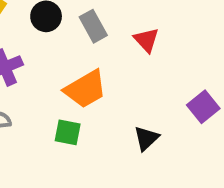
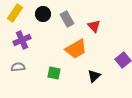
orange trapezoid: (85, 89) -> (76, 49), moved

